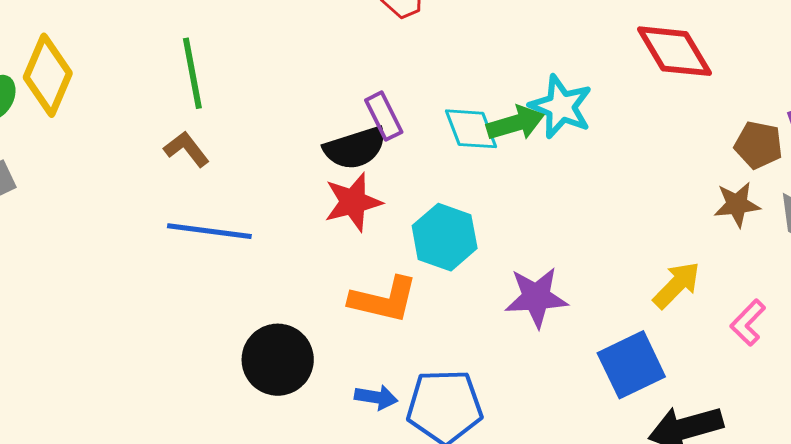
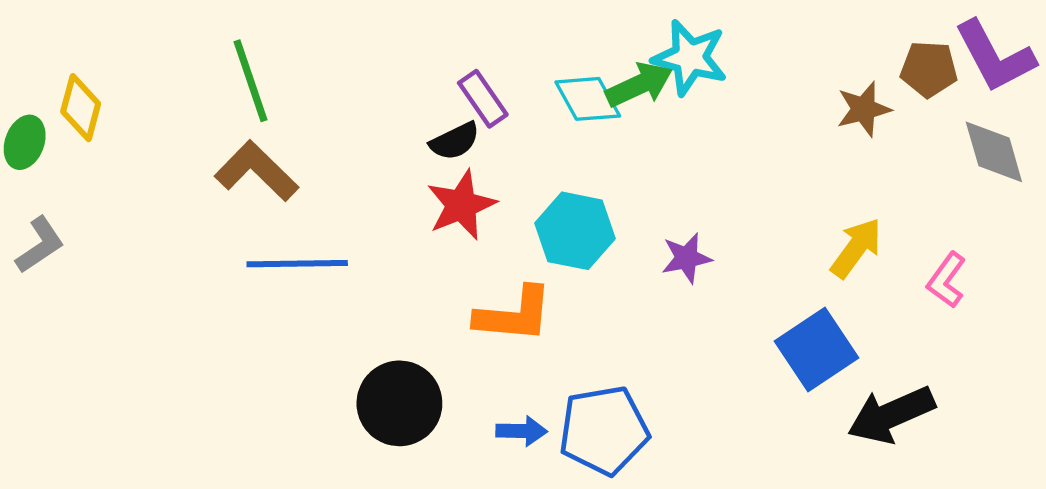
yellow diamond: (48, 75) -> (81, 108), size x0.7
black semicircle: (355, 148) -> (455, 141), size x0.7
brown L-shape: (187, 149) -> (257, 171), size x1.5
brown star: (737, 204) -> (864, 109), moved
purple star: (536, 297) -> (686, 258), moved, size x0.7

